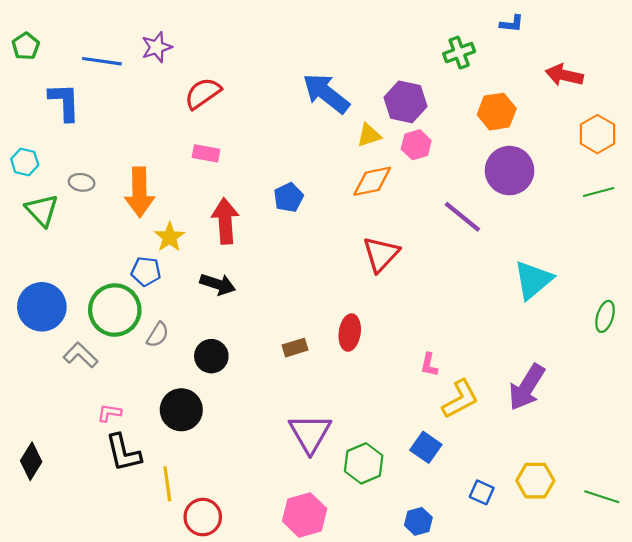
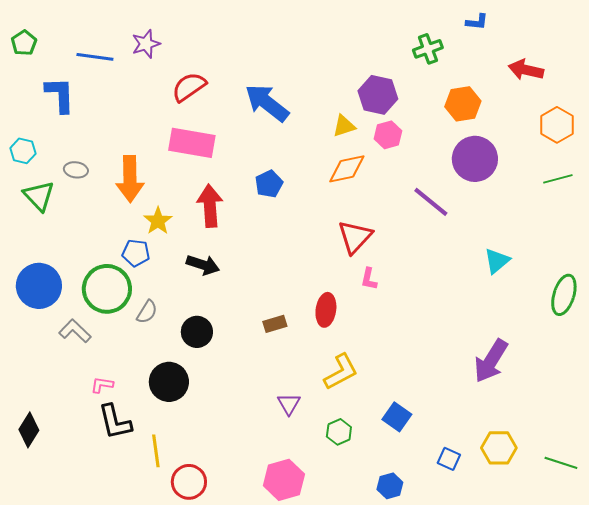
blue arrow: (326, 93) -> (267, 103), moved
pink rectangle: (206, 153) -> (192, 143), size x1.8
cyan triangle: (533, 280) -> (497, 261), size x0.7
green ellipse: (605, 316) -> (564, 295), size x1.4
pink L-shape: (429, 365) -> (369, 279), moved
yellow L-shape: (460, 399) -> (341, 372), moved
purple triangle: (310, 433) -> (289, 404), size x0.6
green hexagon: (364, 463) -> (339, 432), size x0.7

